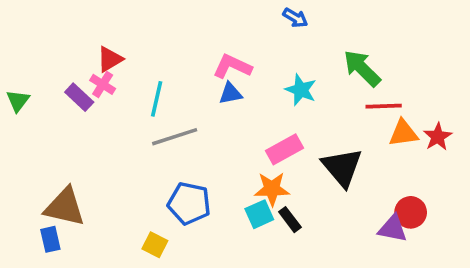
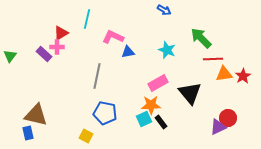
pink L-shape: (232, 66) -> (113, 37), moved
pink cross: (103, 84) -> (57, 47), turned -32
cyan line: (157, 99) -> (87, 19), moved
gray line: (175, 137) -> (97, 76), turned -60
purple triangle: (393, 229) -> (218, 127), turned -36

